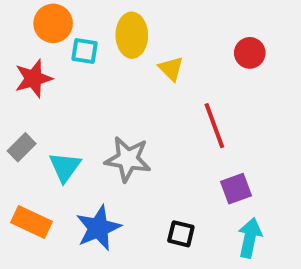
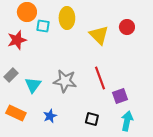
yellow triangle: (171, 69) -> (99, 35), moved, size x1.5
red line: (214, 126) -> (100, 78), moved
blue star: (98, 228) -> (50, 116), size x0.6

